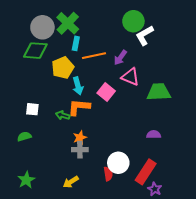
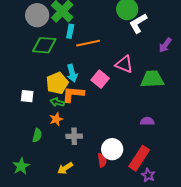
green diamond: (35, 51) -> (44, 45), moved
purple arrow: (120, 58) -> (165, 45), moved
yellow pentagon: (63, 68) -> (57, 83), moved
green semicircle: (24, 136) -> (37, 135), moved, turned 120
orange star: (80, 137) -> (56, 119), moved

